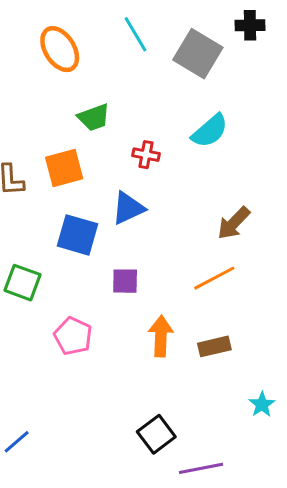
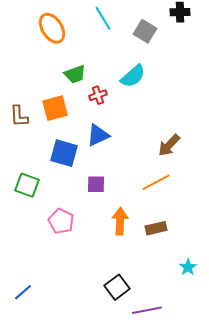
gray square: (198, 54) -> (145, 31), size x0.7
cyan semicircle: (210, 131) -> (133, 76), moved
red cross: (146, 155) -> (98, 95), moved, turned -30

